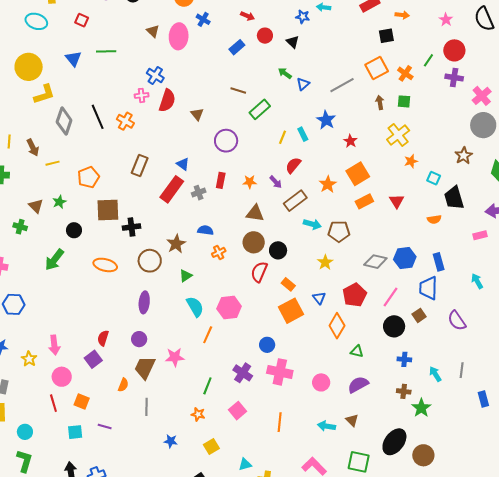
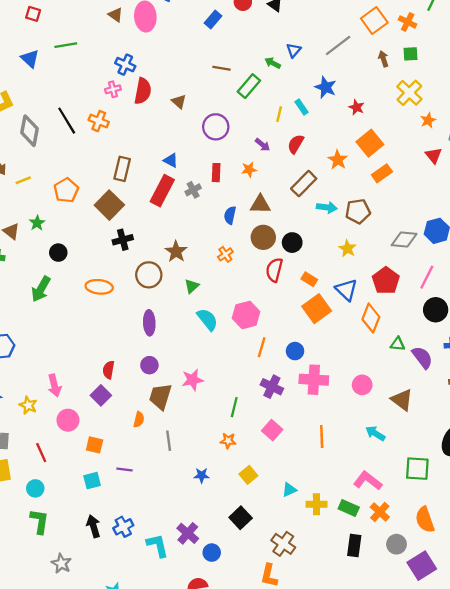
green arrow: (285, 73) -> (273, 63), moved
purple arrow: (276, 182) -> (263, 145), moved
red triangle: (397, 201) -> (434, 155), moved
brown square: (108, 210) -> (109, 205), moved, turned -35
blue semicircle: (205, 230) -> (230, 215), moved, turned -77
blue triangle: (319, 298) -> (346, 290), size x1.5
orange line: (208, 335) -> (262, 347), moved
purple semicircle: (358, 385) -> (422, 357), moved, turned 90
red line: (53, 403) -> (41, 453), moved
brown triangle: (352, 420) -> (402, 400), moved, size x1.5
cyan arrow: (326, 426) -> (375, 433), turned 30

